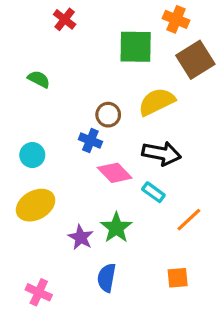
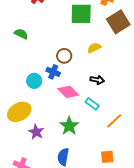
yellow semicircle: (157, 102) -> (94, 48), size x0.6
black arrow: (161, 153) -> (97, 80), size x0.6
cyan circle: (32, 155) -> (34, 81), moved
purple star: (81, 237) -> (36, 132), moved

